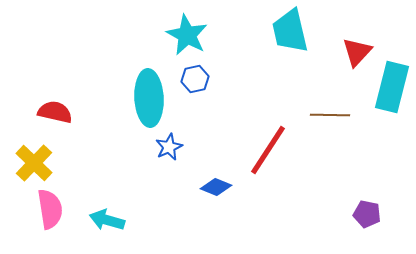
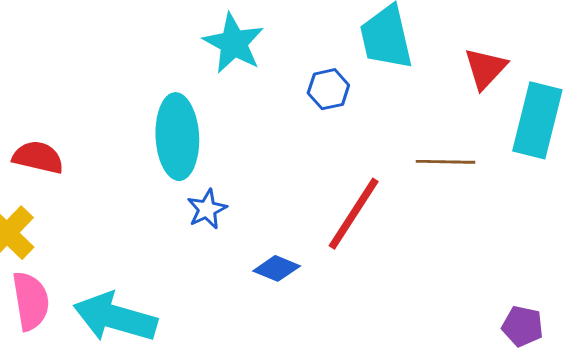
blue hexagon: (195, 79) -> (328, 89), moved
purple pentagon: (367, 214) -> (523, 326), moved
cyan arrow: (107, 220) -> (115, 317), size x1.6

